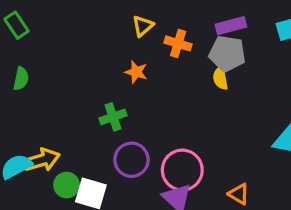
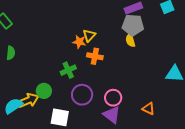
yellow triangle: (143, 26) -> (89, 35), moved
orange cross: (178, 43) -> (95, 56), moved
pink circle: (182, 170) -> (113, 98), size x0.7
green circle: (67, 185) -> (44, 91), moved

